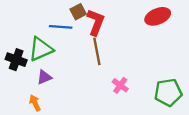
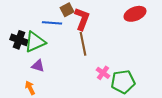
black cross: (16, 60) -> (19, 40), moved
purple triangle: (44, 77) -> (38, 66), turned 40
green pentagon: (168, 92) -> (123, 82), moved

